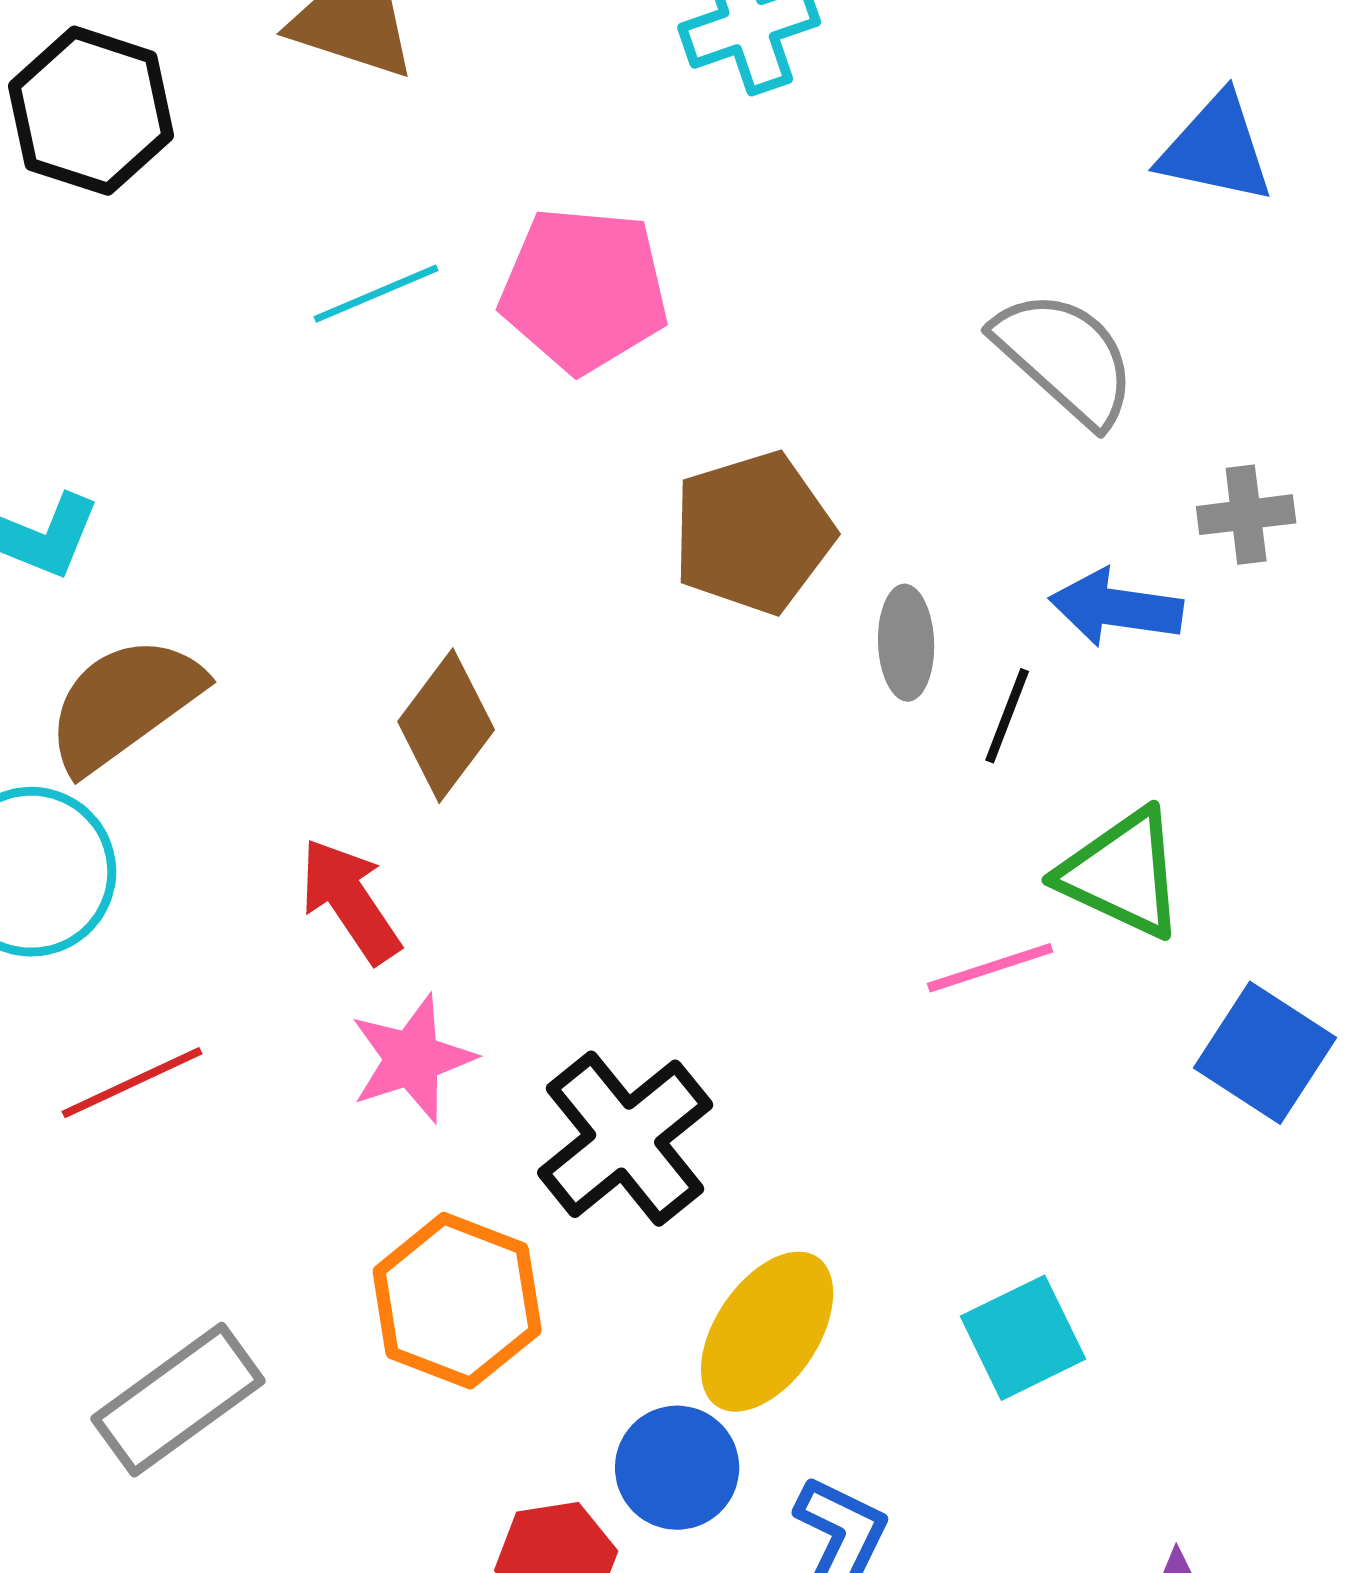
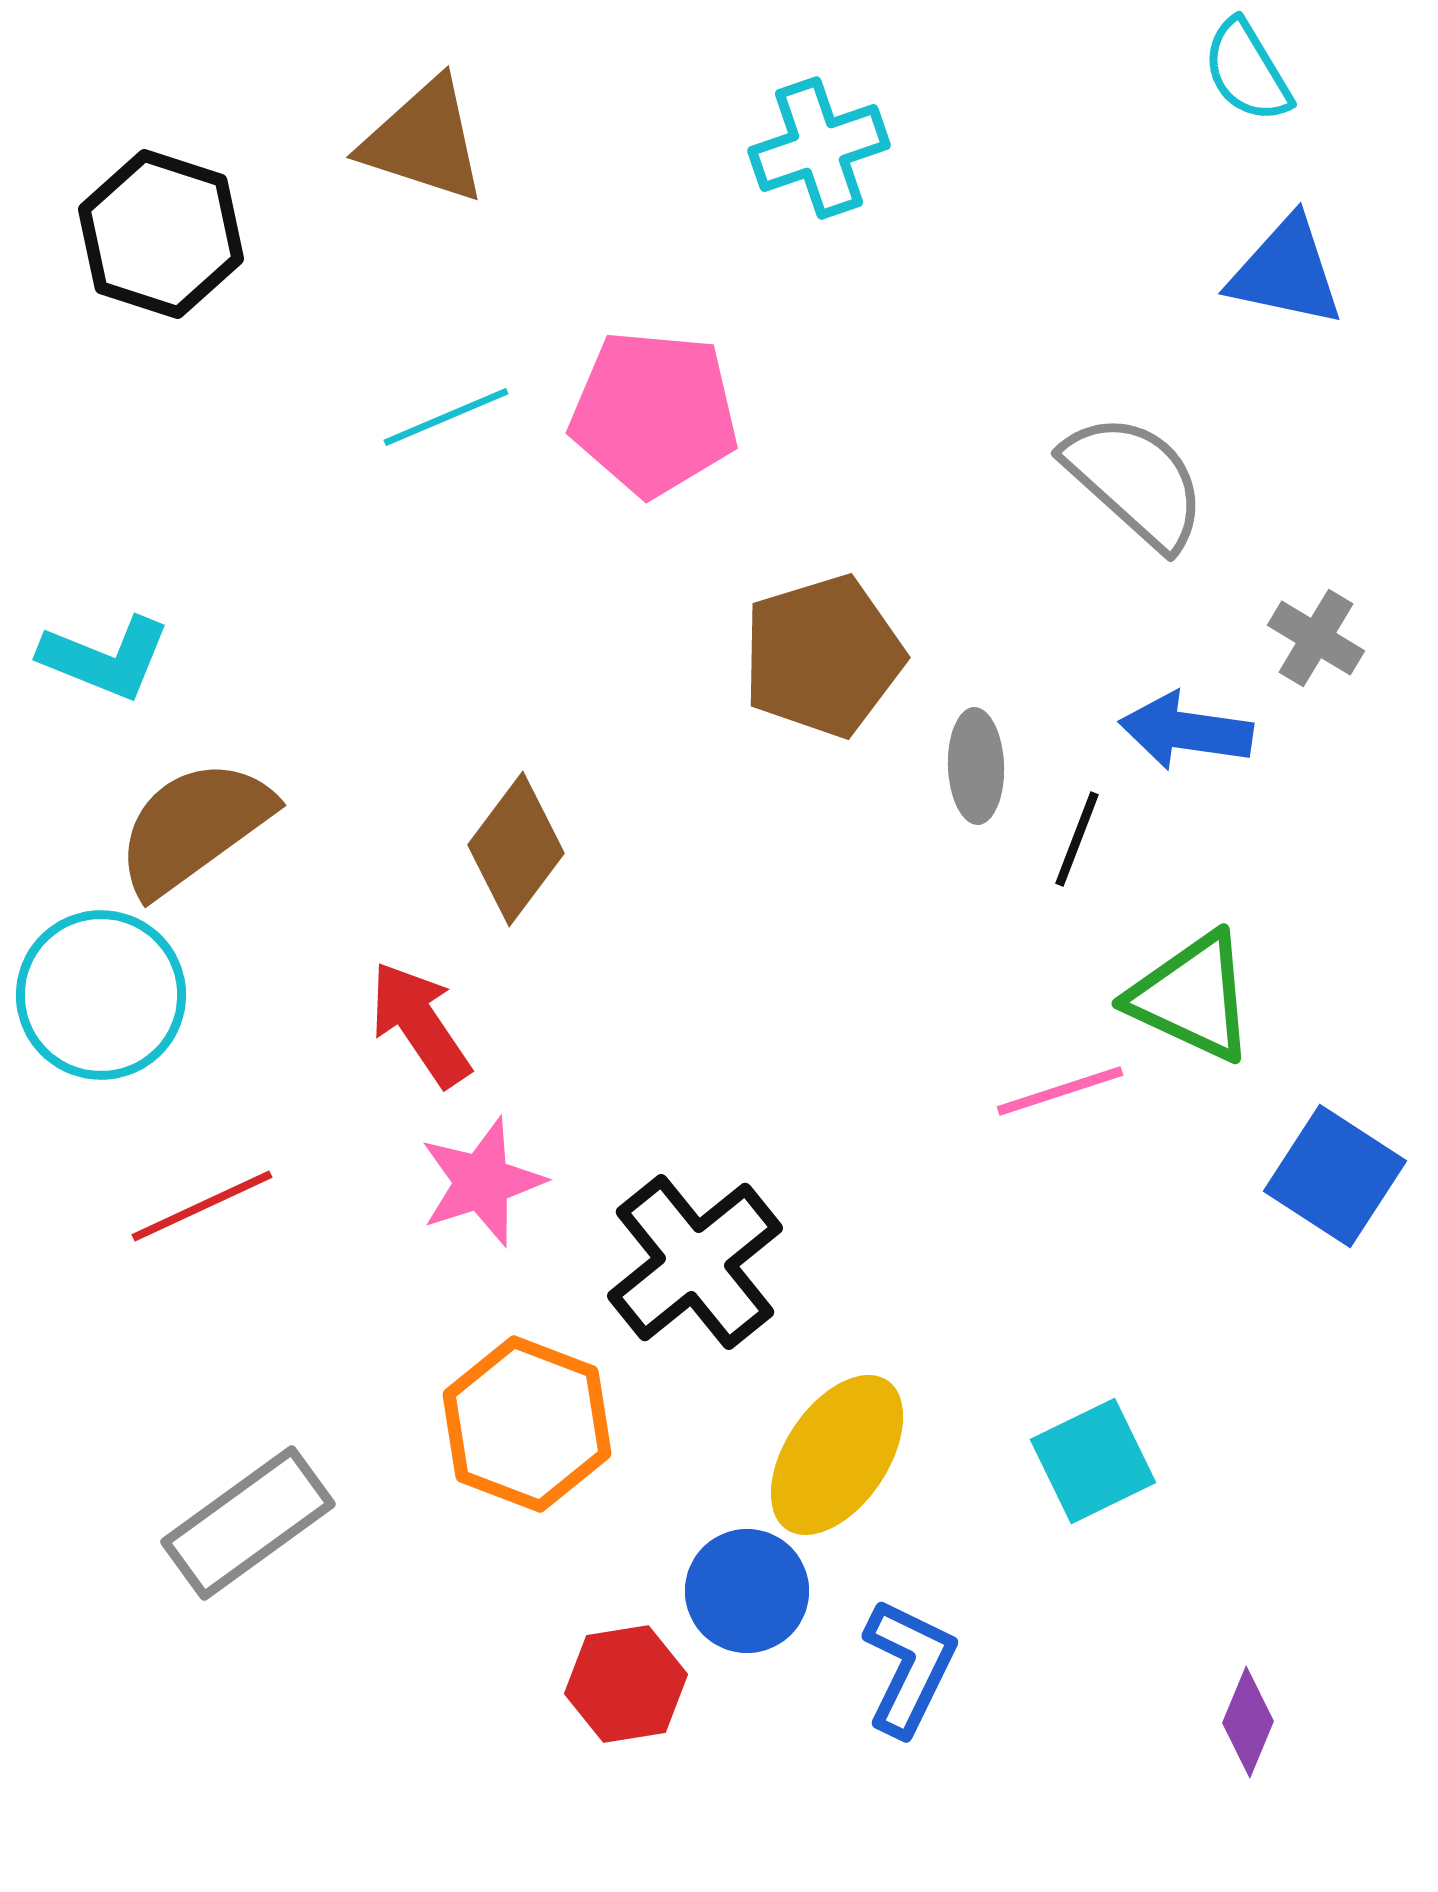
gray cross: (1246, 515) -> (1316, 638), turned 38

